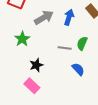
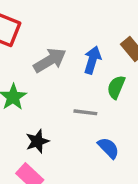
green semicircle: (82, 43) -> (116, 87), moved

